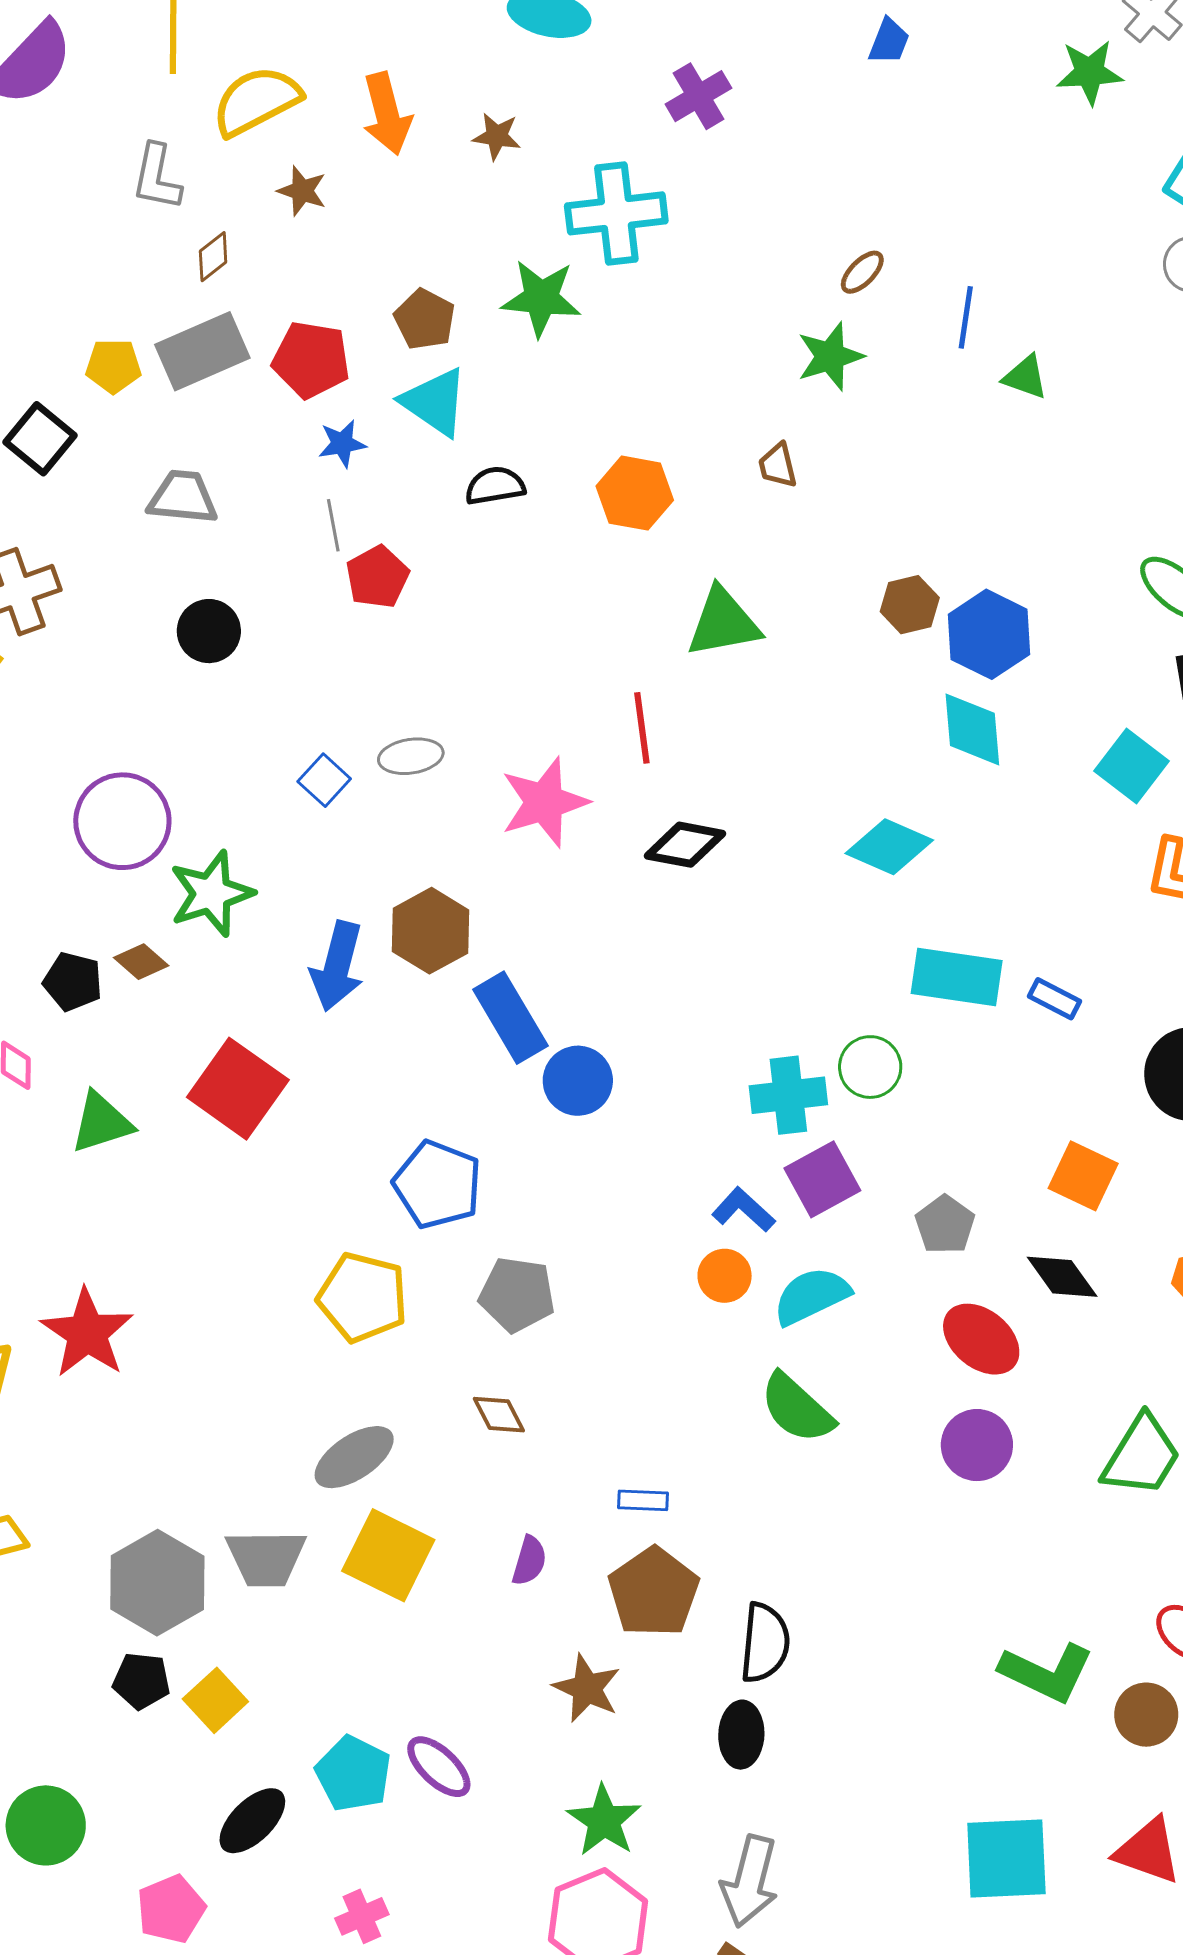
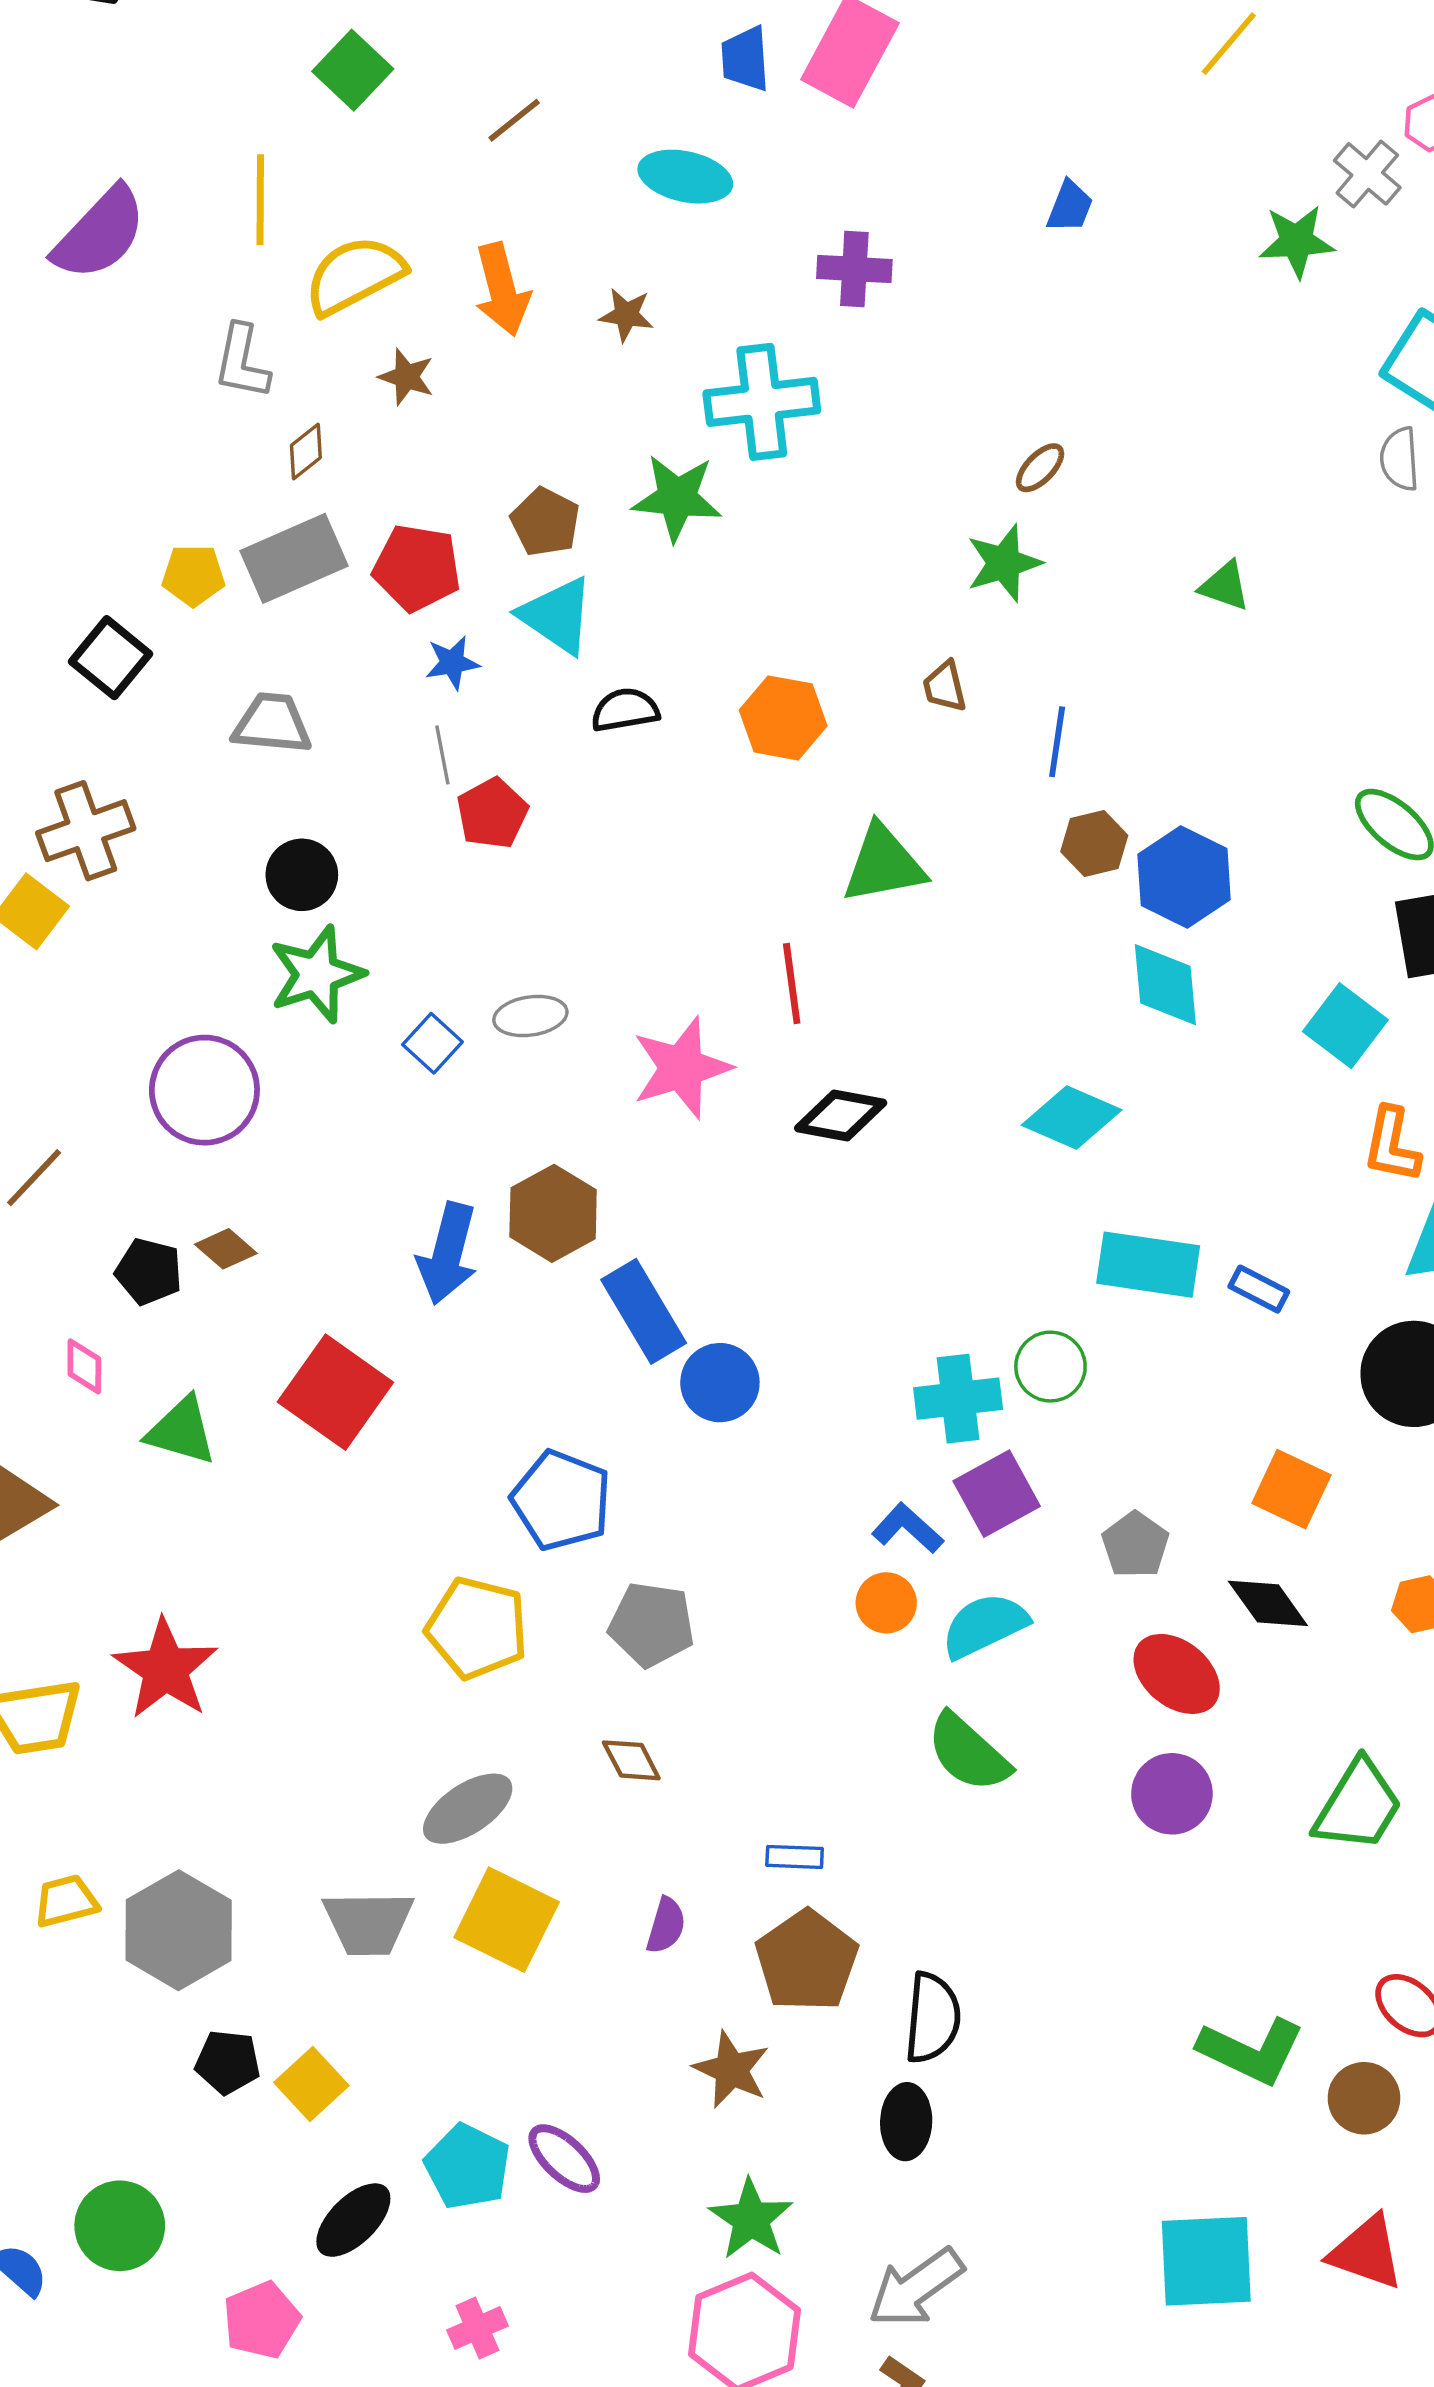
purple cross: (698, 96) -> (854, 269), turned 34
blue line: (966, 317) -> (1057, 742), moved
green star: (211, 894) -> (316, 974), moved
green triangle: (102, 1123) -> (181, 1431), turned 34
gray hexagon: (157, 1583) -> (179, 1930), moved
gray arrow: (750, 1881) -> (916, 2288), turned 40

